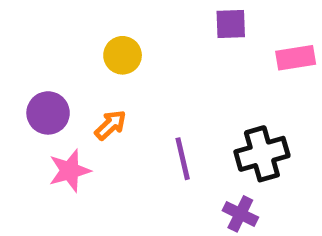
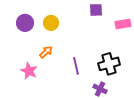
purple circle: (48, 113) -> (25, 23), moved
pink star: (70, 171) -> (29, 71), turned -30

